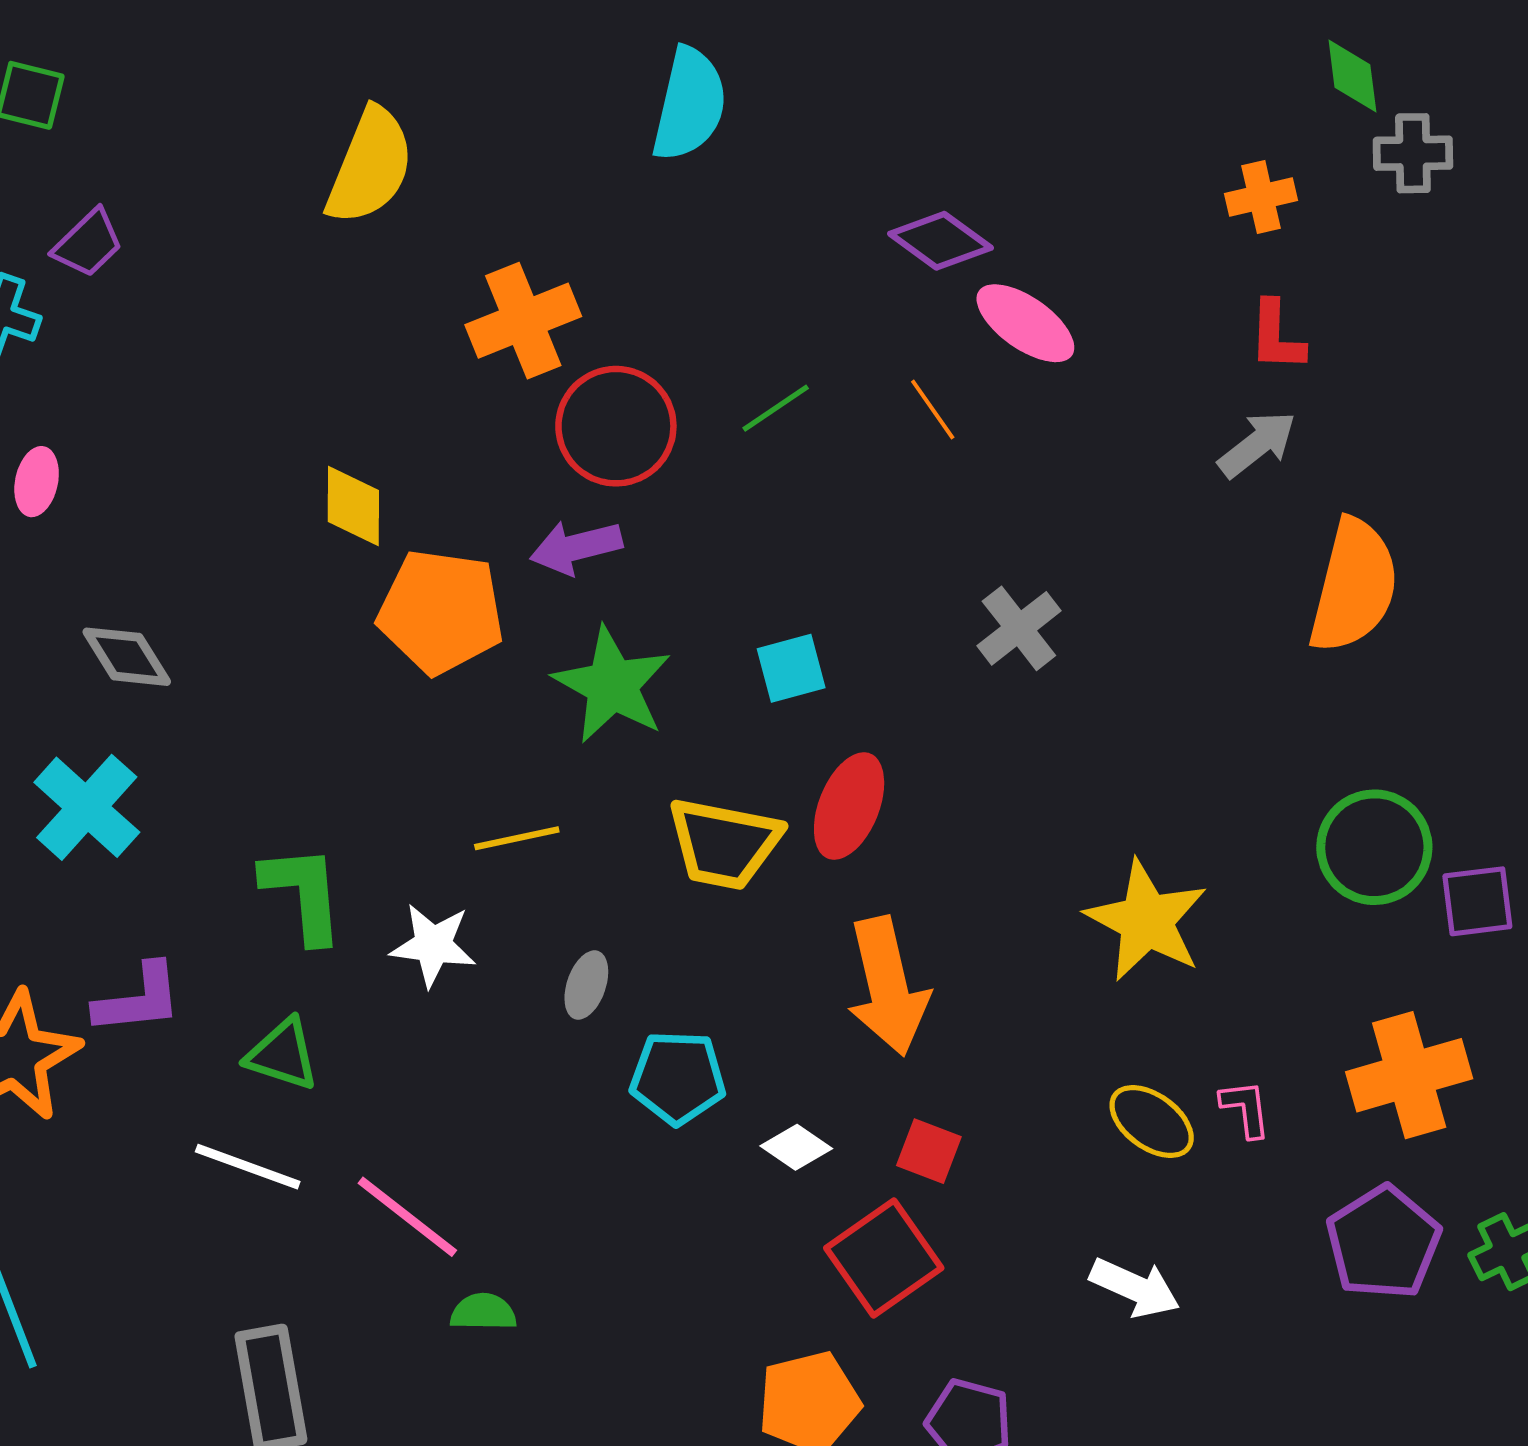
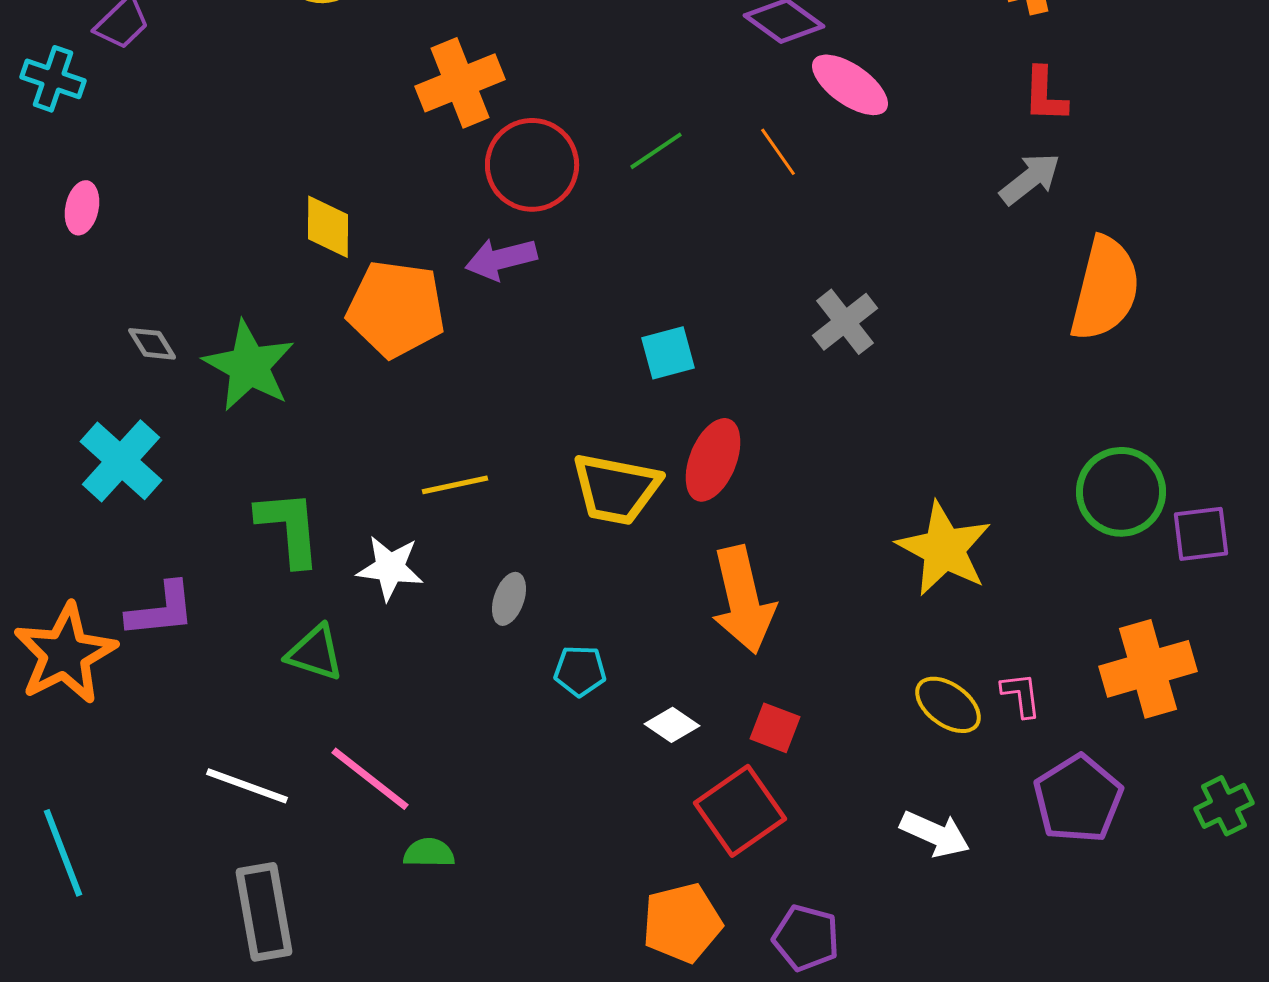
gray diamond: (127, 657) -> (152, 344), size x0.7
green star: (612, 685) -> (249, 366), moved
green triangle: (282, 1055) -> (315, 653), moved
cyan pentagon: (678, 1078) -> (580, 671), size x0.7
white line: (248, 1167) -> (247, 786), moved
purple pentagon: (1383, 1243) -> (1078, 799), moved

